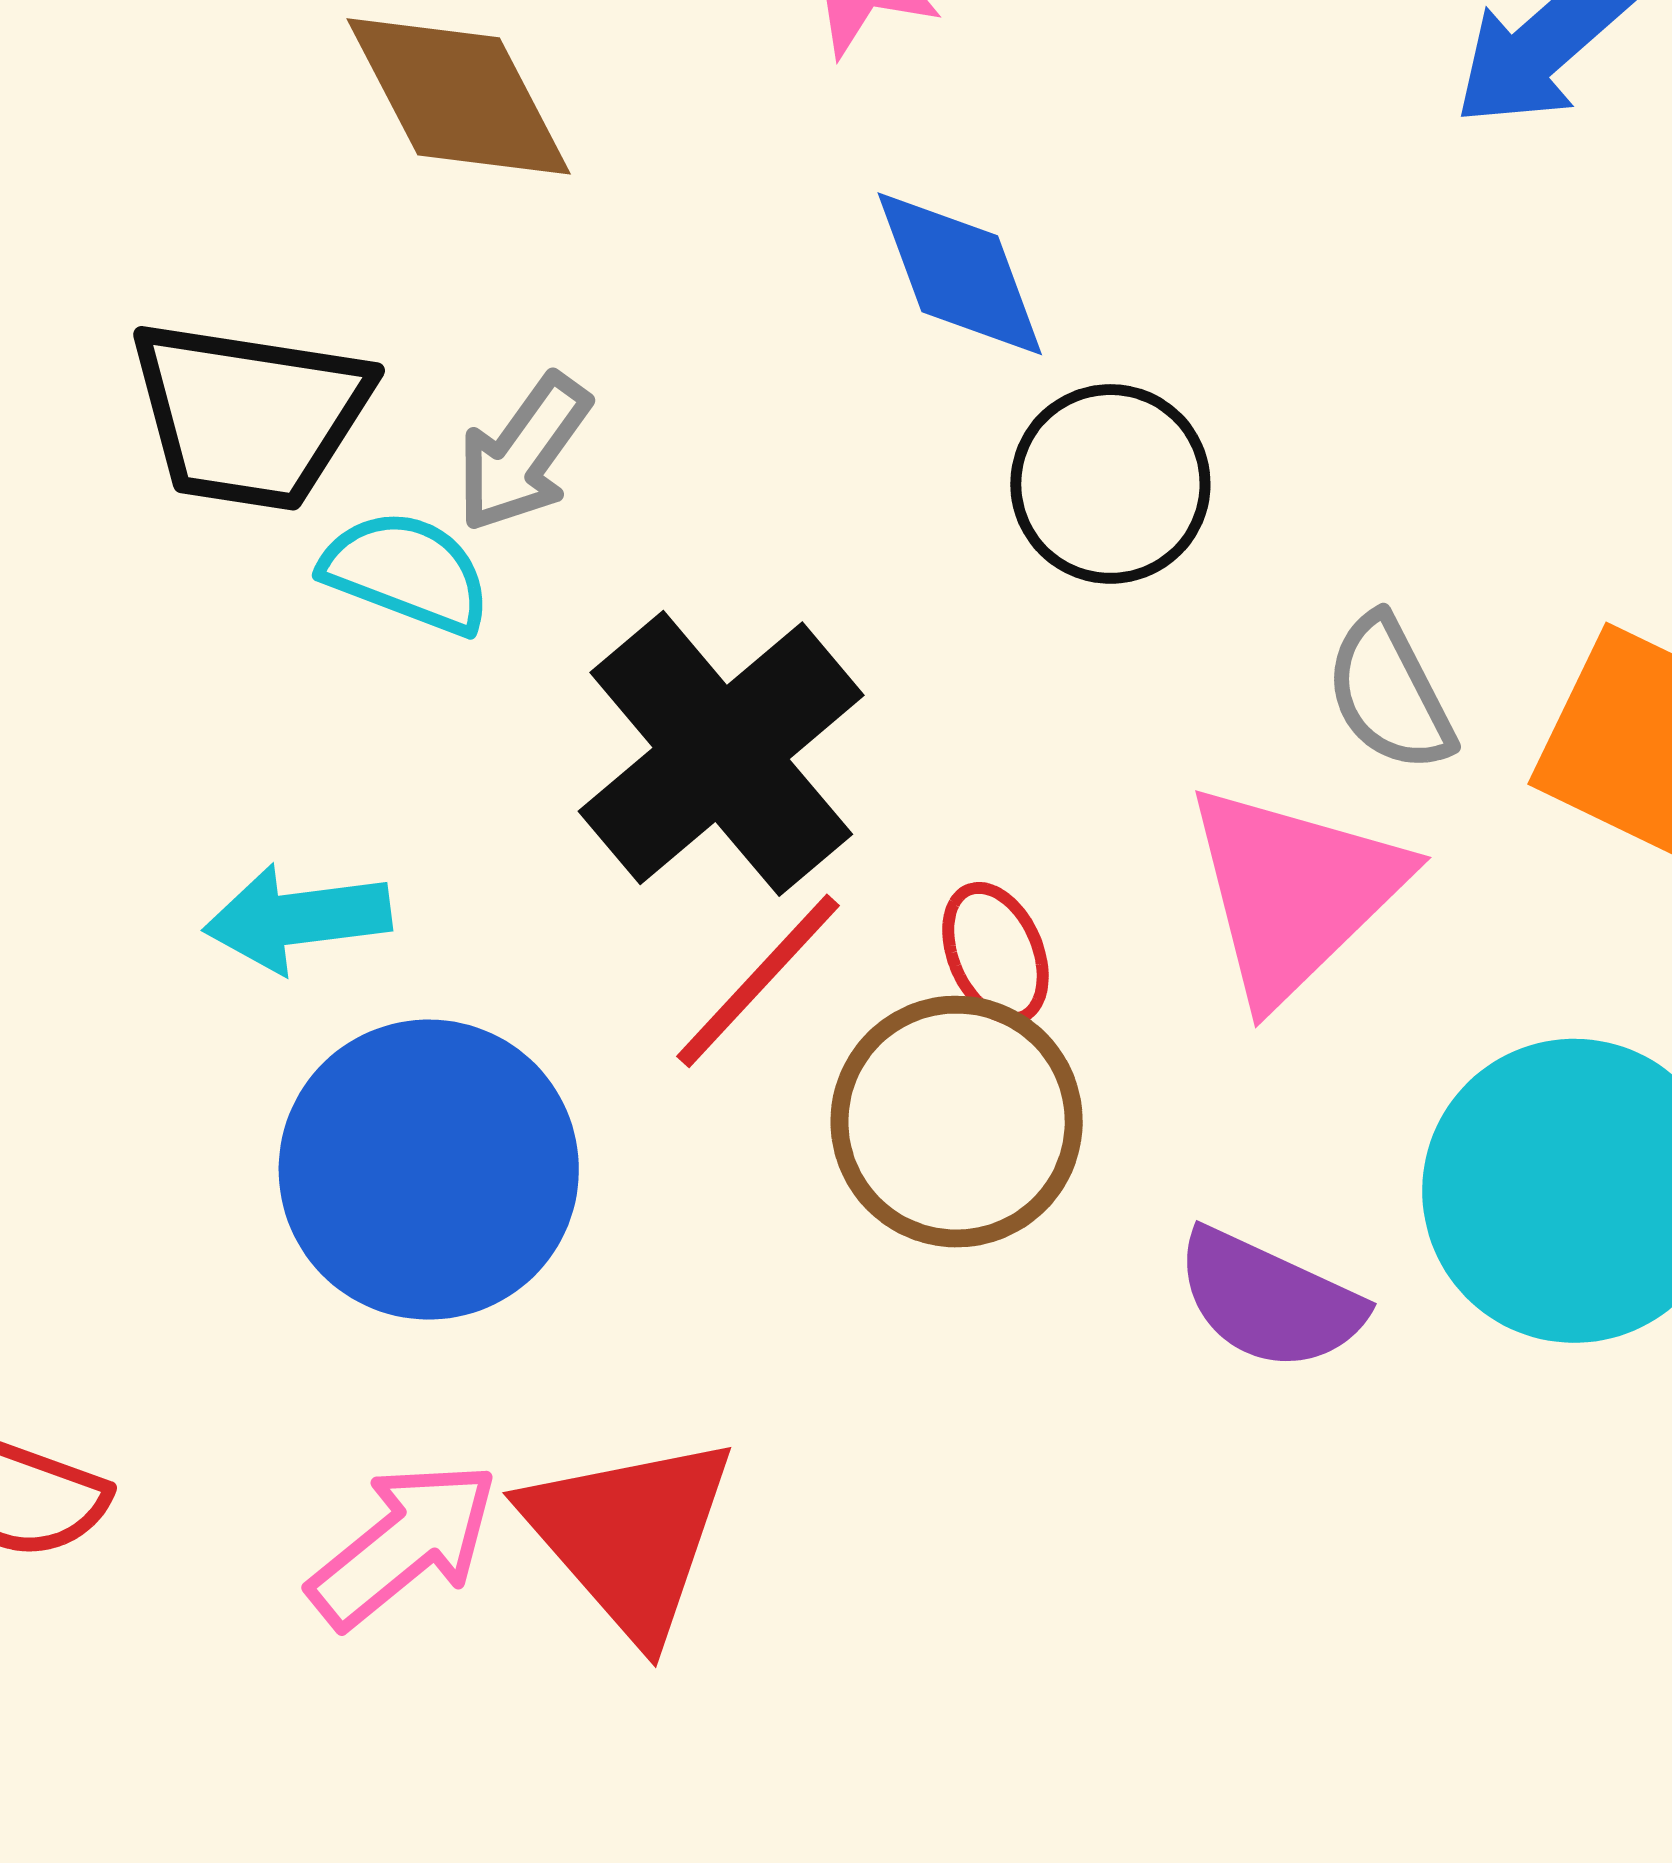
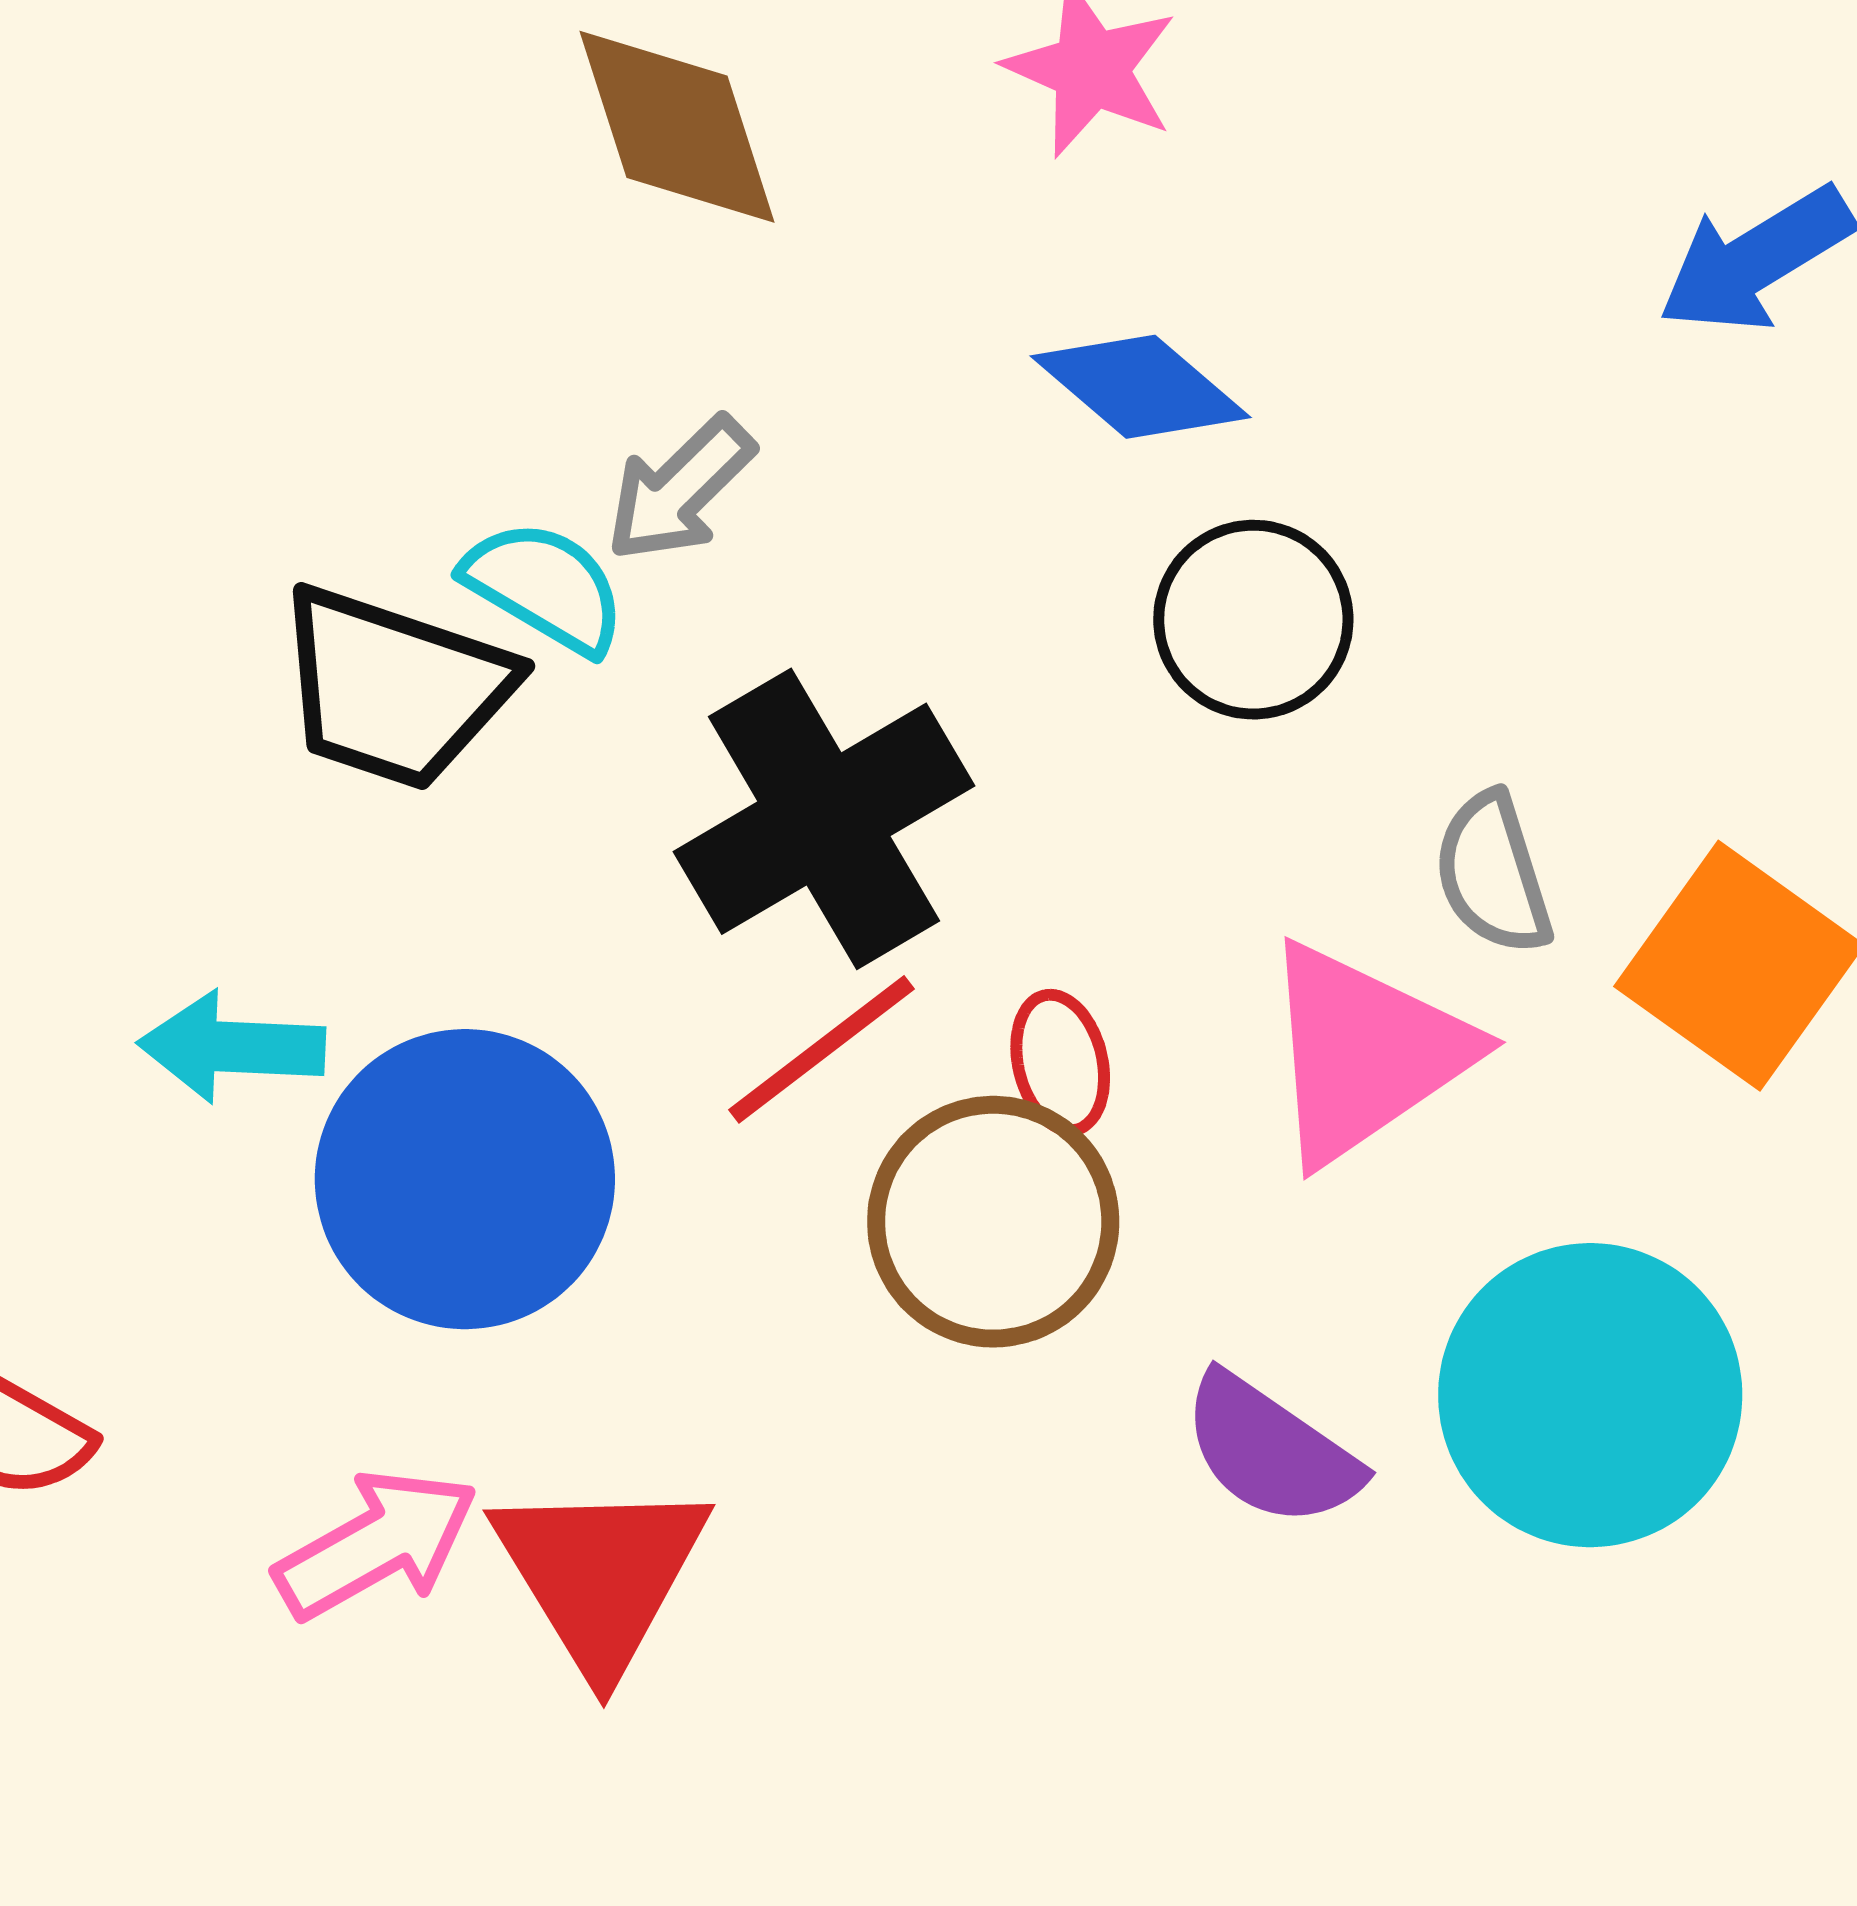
blue diamond: (960, 274) -> (1141, 387), turned -39
black trapezoid: (250, 415) -> (394, 688), moved
cyan arrow: (297, 918) -> (232, 1047), moved

